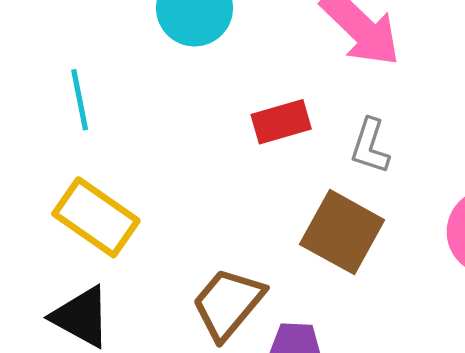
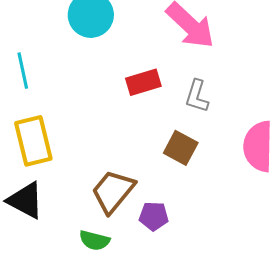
yellow rectangle: (96, 217) -> (33, 141), turned 42
brown square: (342, 232) -> (181, 148), size x0.7

